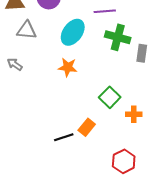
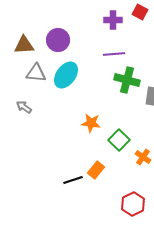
cyan ellipse: (73, 32) -> (66, 75), moved
orange star: (68, 67) -> (91, 123), moved
orange cross: (134, 114) -> (143, 157), turned 35

